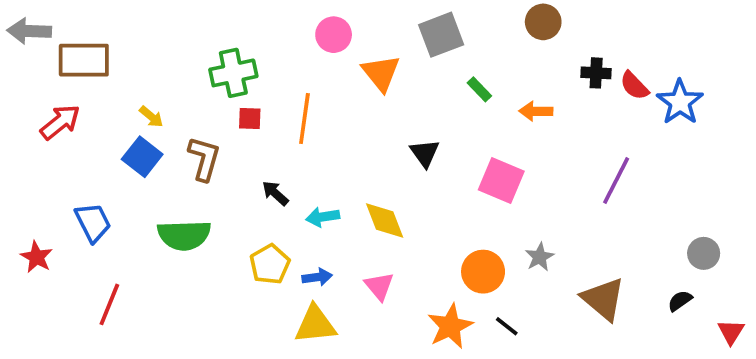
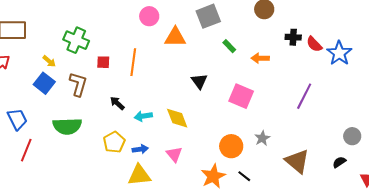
green cross: (233, 73) -> (76, 40), moved, turned 35
orange triangle: (381, 73) -> (175, 37), turned -50
red line: (109, 304) -> (26, 150), moved

